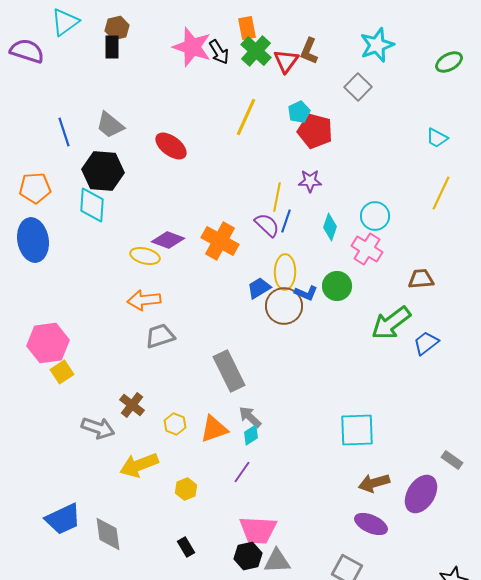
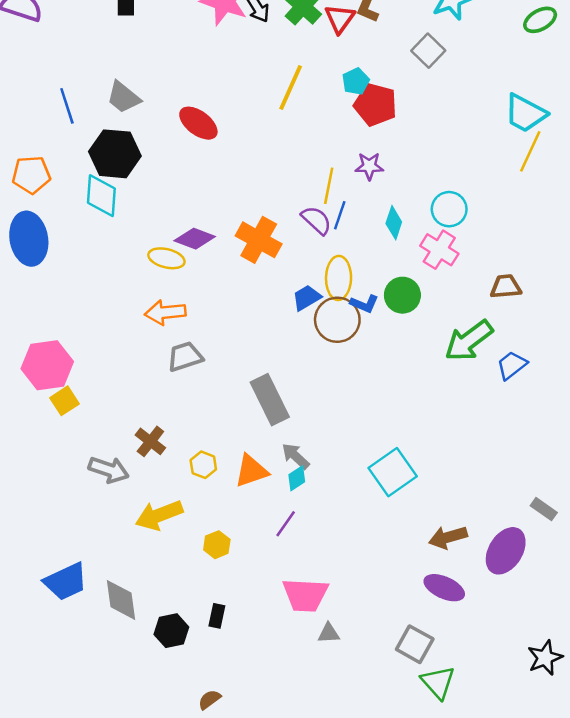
cyan trapezoid: (437, 138) -> (525, 113), size x1.6
yellow line: (441, 193) -> (530, 151), moved
cyan square: (357, 430) -> (393, 472), moved, turned -33
black rectangle: (186, 547) -> (217, 616), turned 42
black hexagon: (248, 556) -> (171, 631), moved
gray triangle: (277, 561) -> (329, 633), size x0.7

